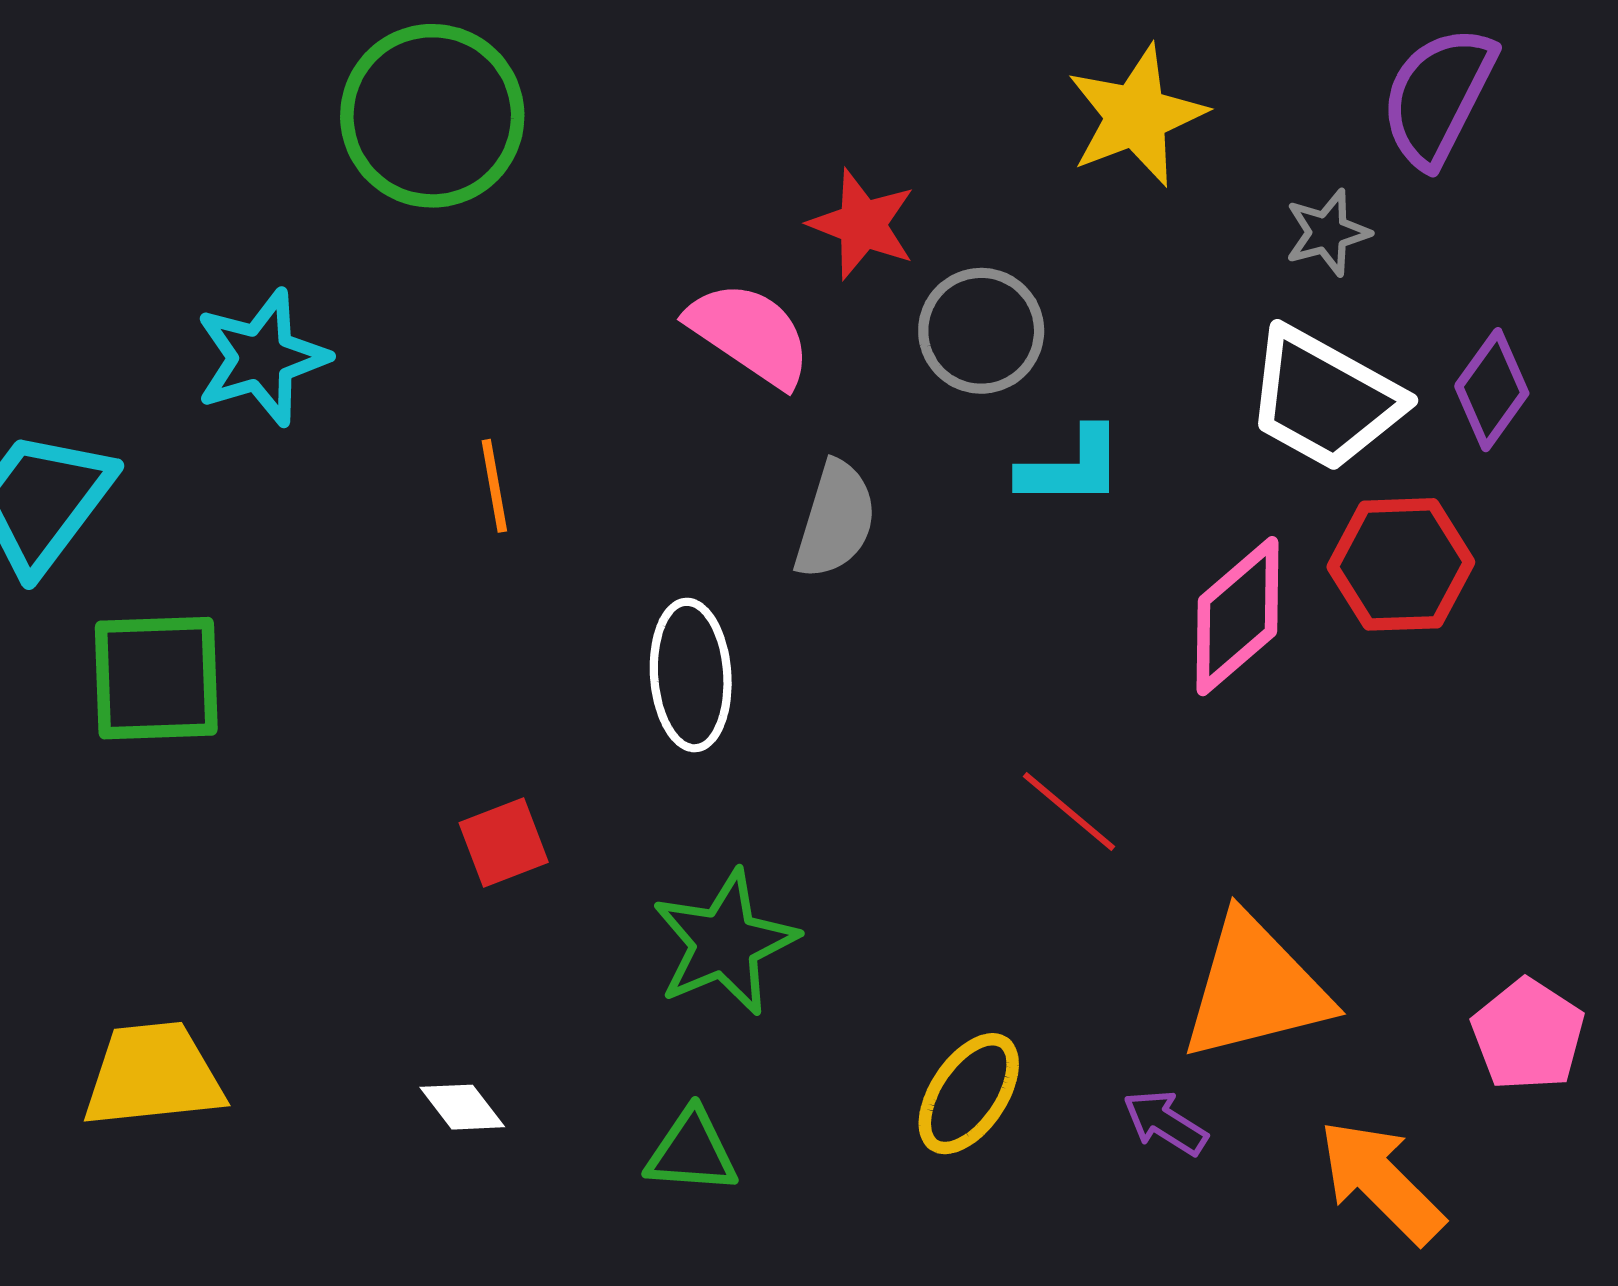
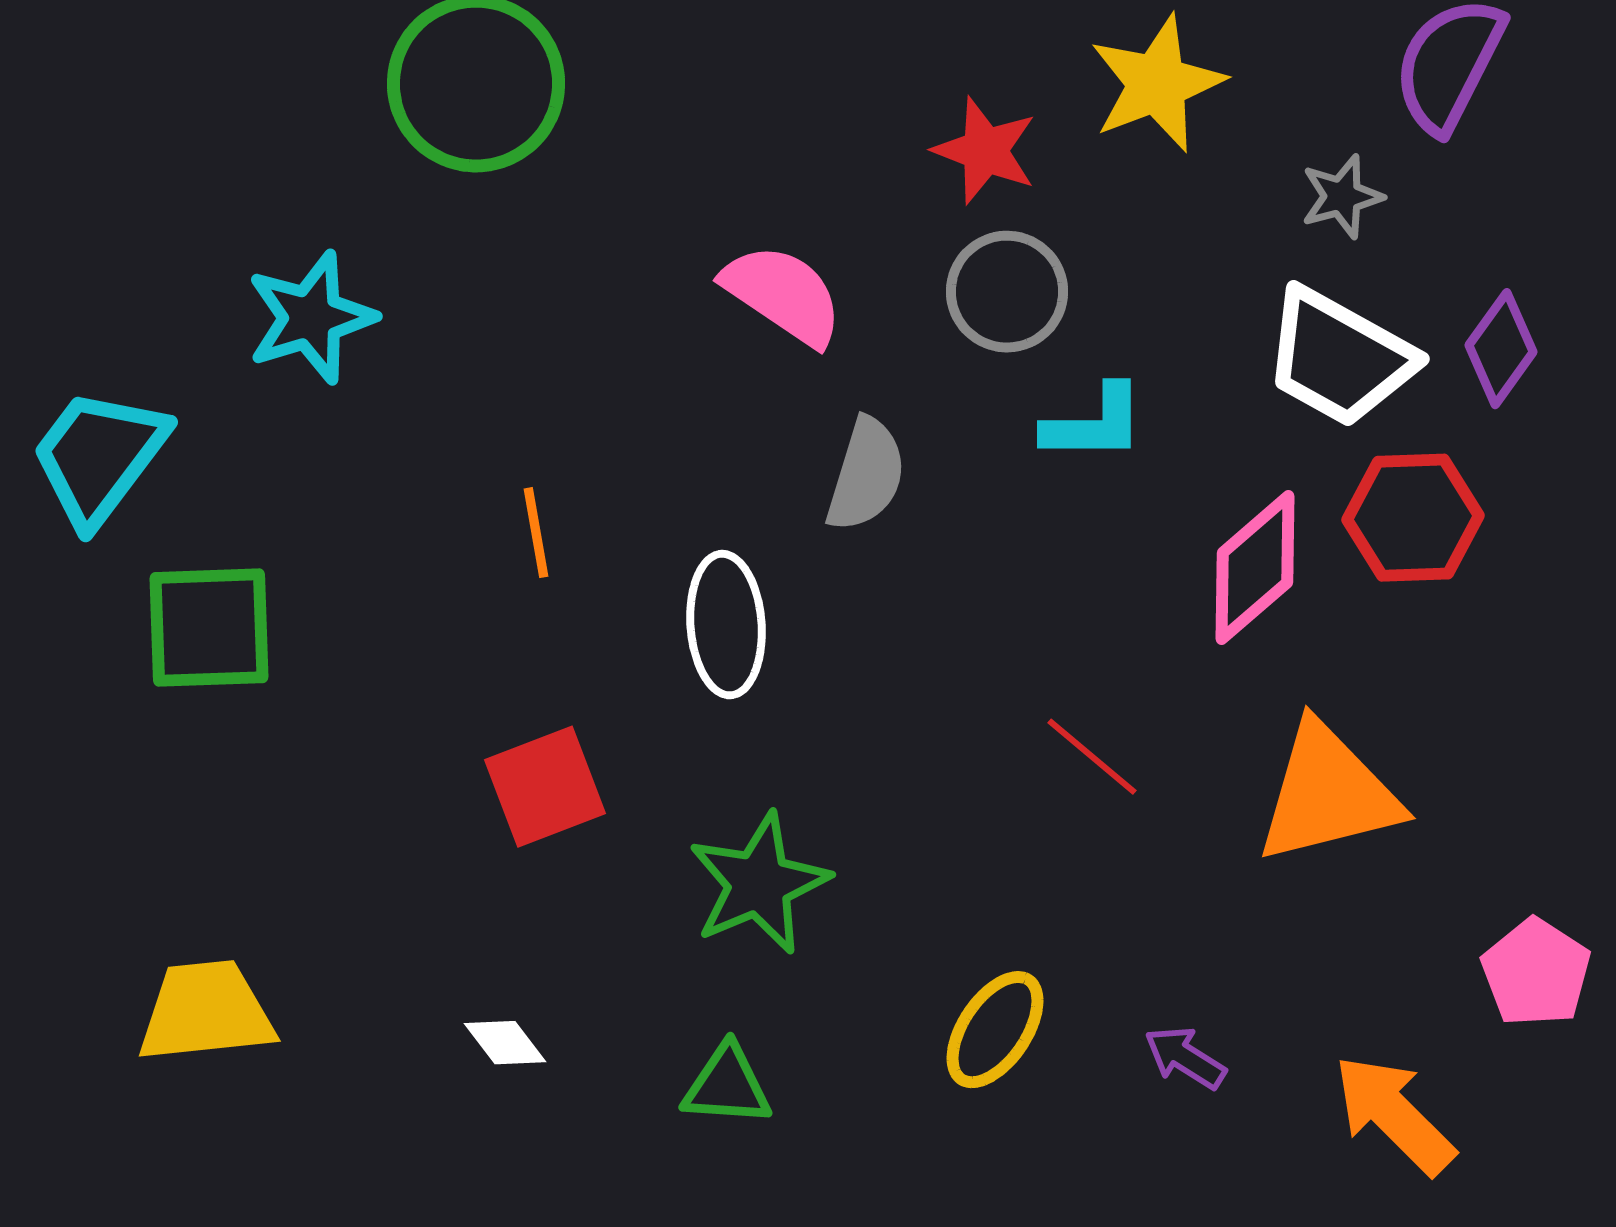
red star: (862, 224) -> (985, 151), moved
orange line: (494, 486) -> (536, 533), moved
red square: (504, 842) -> (545, 787), size x1.4
orange triangle: (1255, 988) -> (1328, 794), moved

